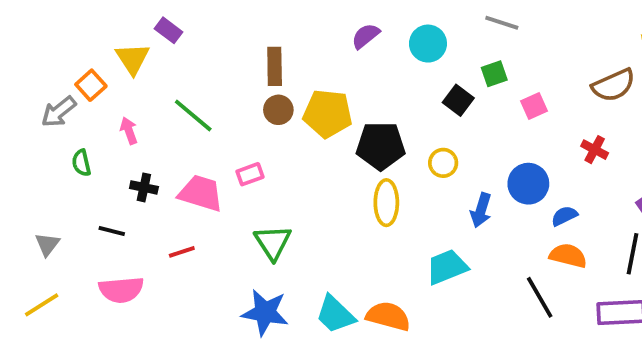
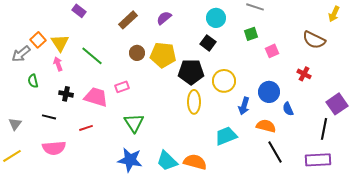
purple semicircle: (365, 36) -> (164, 18), moved
yellow triangle: (133, 59) -> (60, 43), moved
brown rectangle: (275, 66) -> (128, 20), moved, turned 48
brown semicircle: (614, 85) -> (314, 40), turned 50
black square: (458, 100) -> (208, 43), moved
yellow circle: (443, 163) -> (224, 81), size x1.5
blue semicircle: (564, 216) -> (288, 109), turned -88
orange semicircle: (568, 256) -> (266, 126), moved

